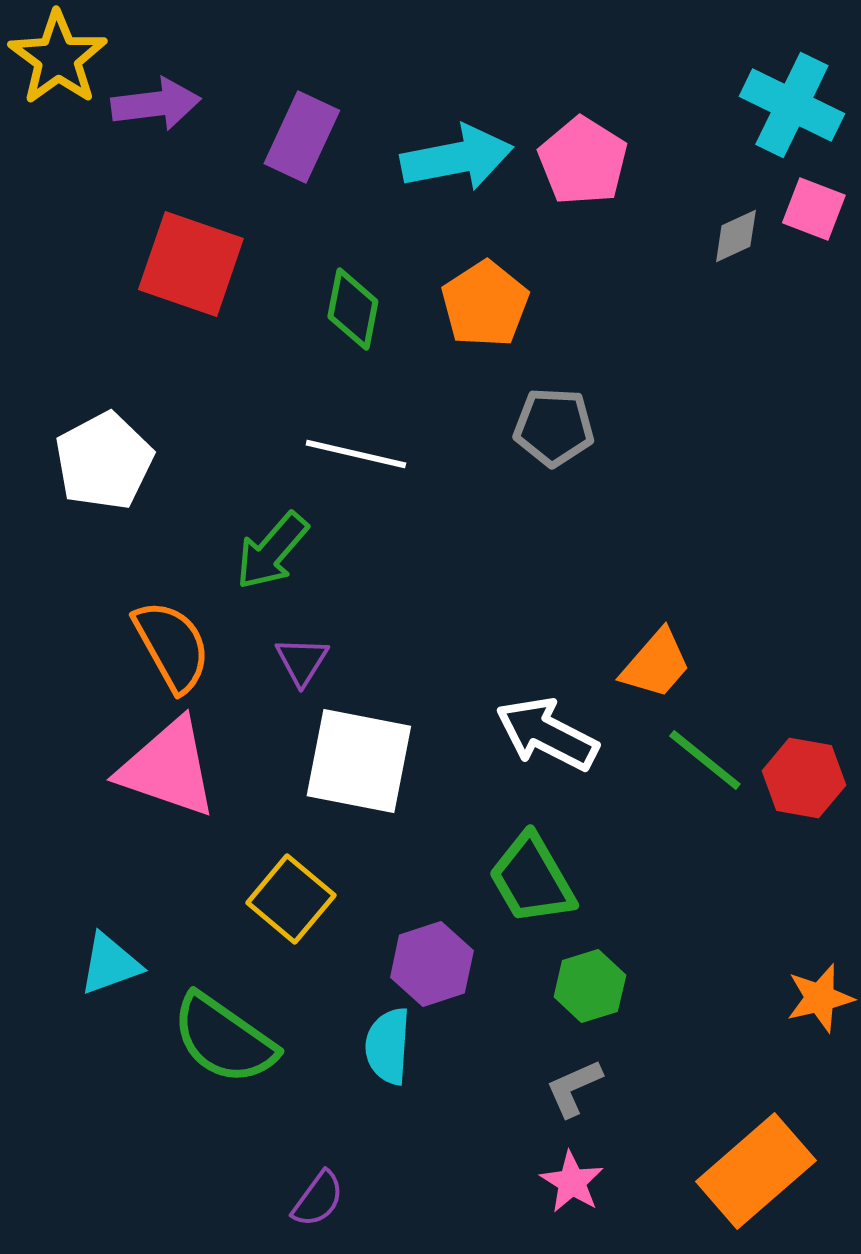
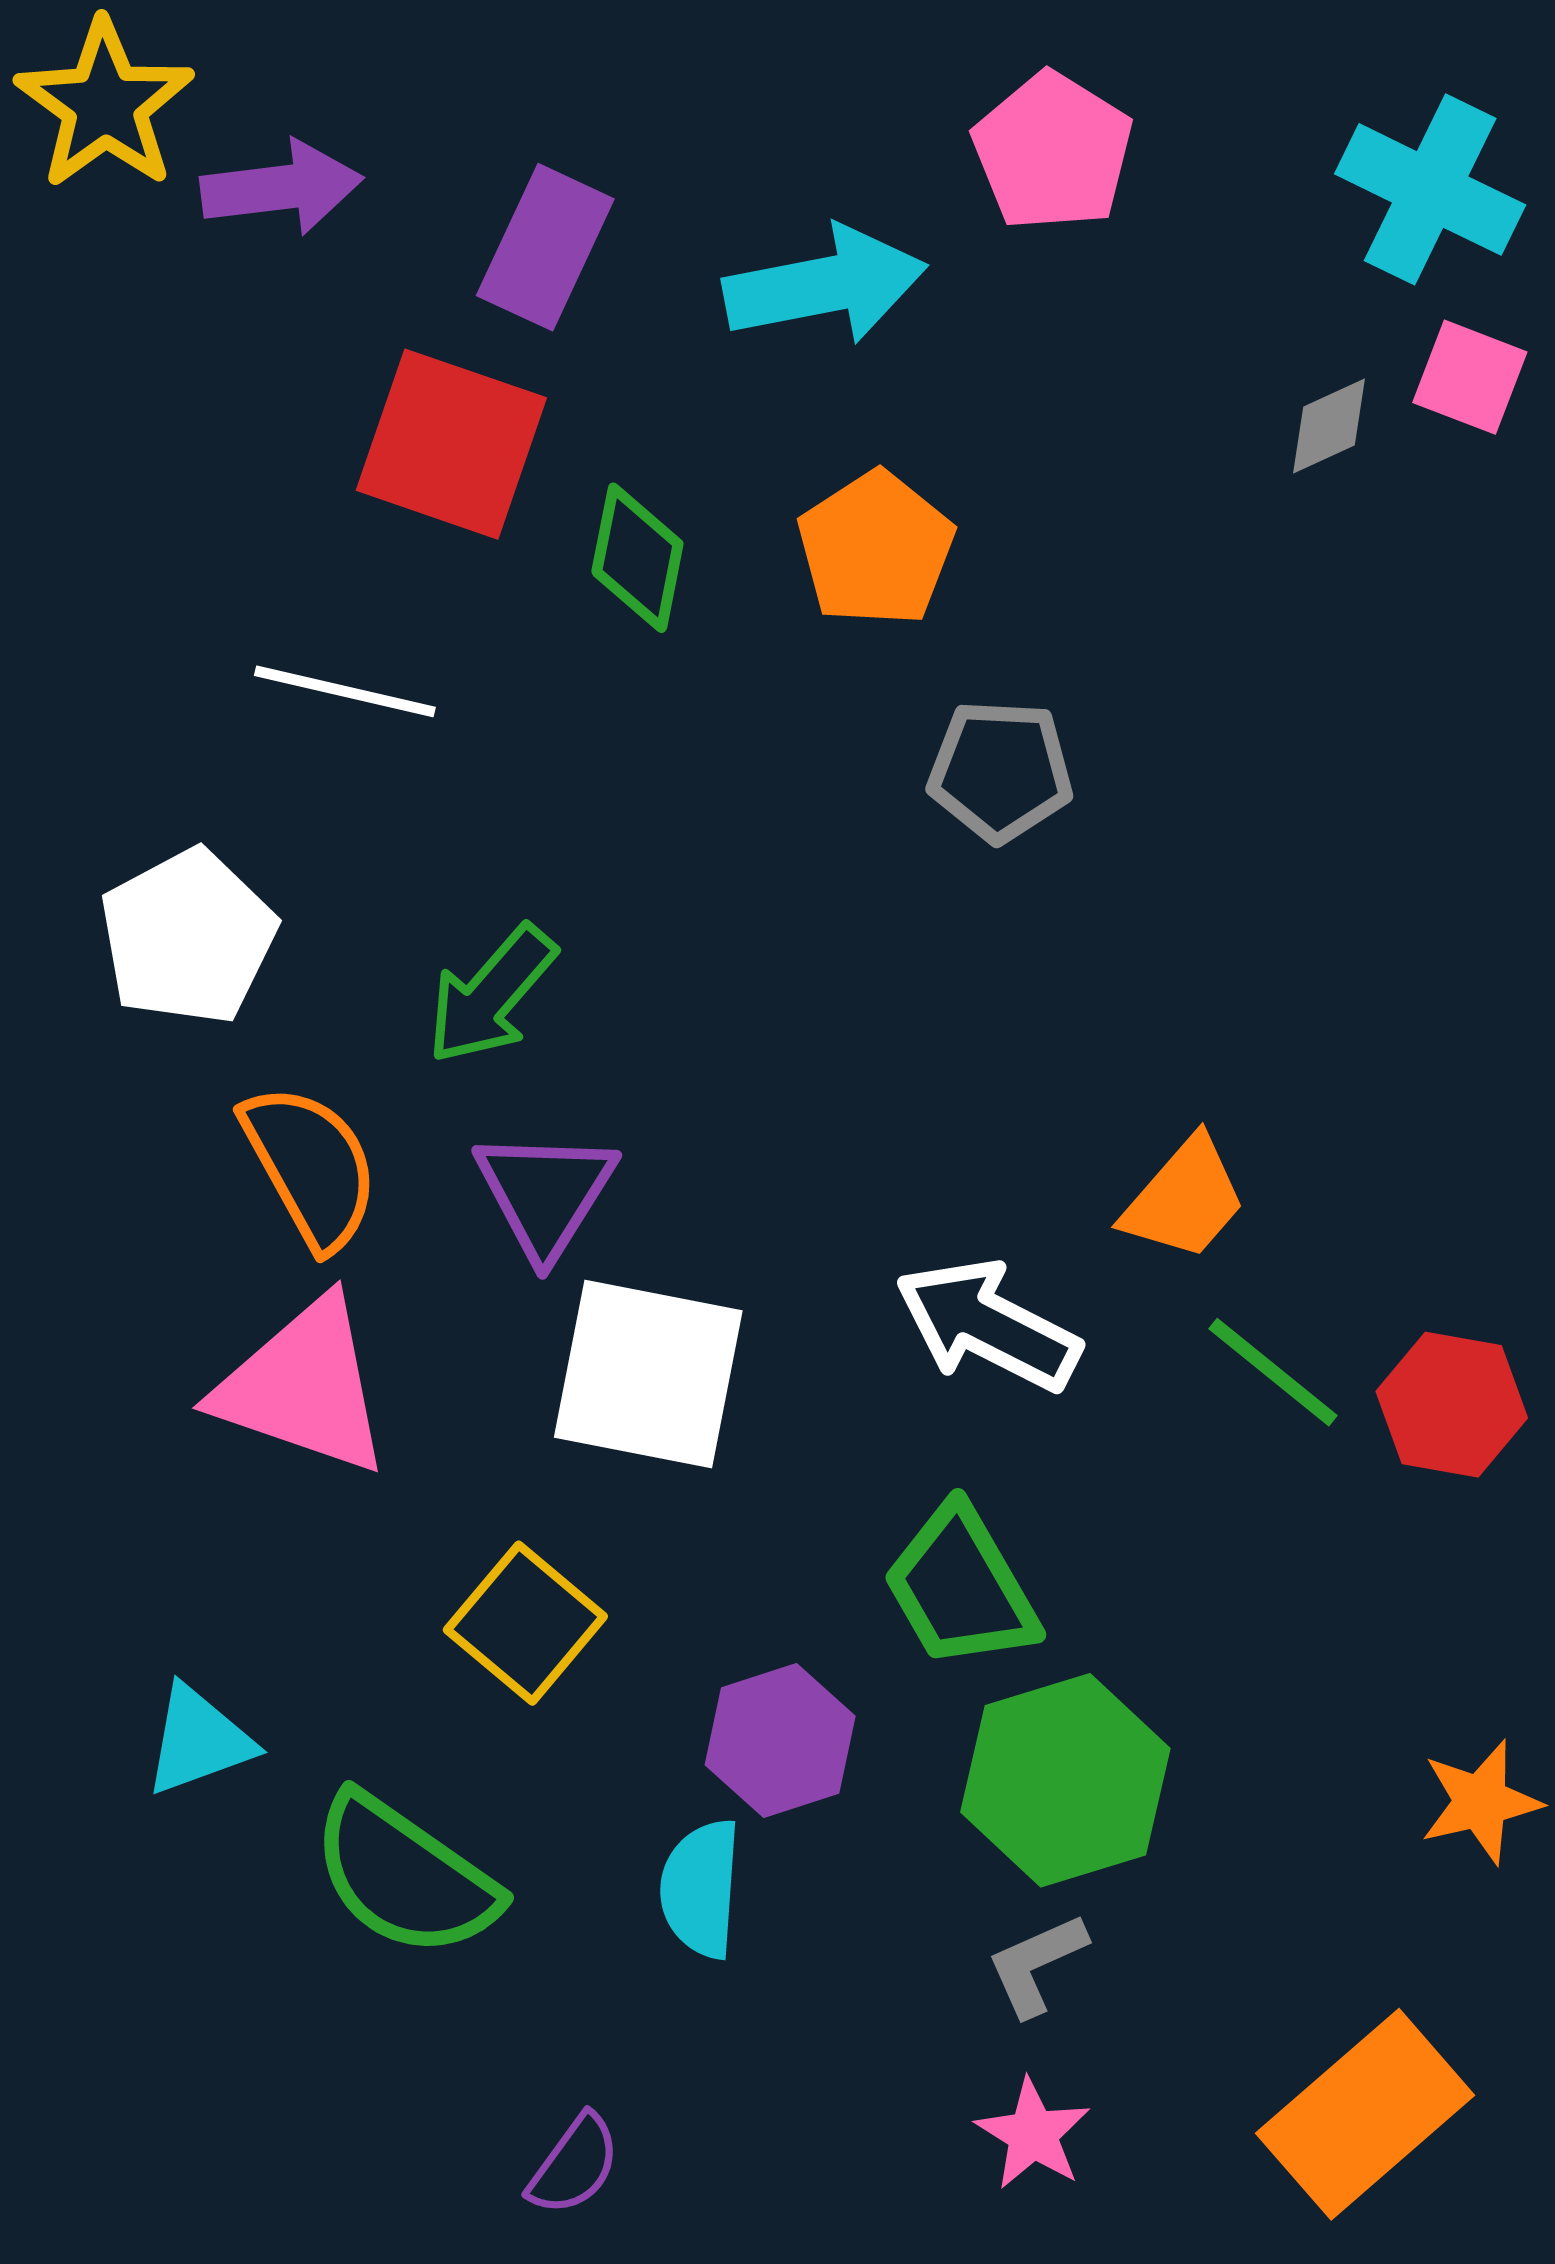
pink pentagon: (583, 161) -> (1053, 152), moved
red square: (191, 264) -> (451, 444), moved
white line: (356, 454) -> (345, 691), moved
white pentagon: (104, 461) -> (188, 937), moved
purple triangle: (302, 661) -> (545, 1193), size x1.5
green hexagon: (590, 986) -> (1065, 1780), size x1.6

